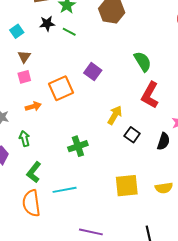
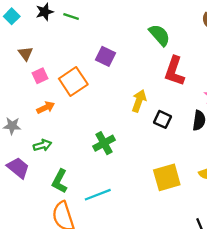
cyan square: (17, 31) -> (12, 16), moved
pink square: (24, 77) -> (40, 76), moved
green arrow: (24, 139) -> (42, 145), turned 98

